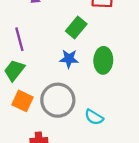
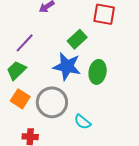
purple line: (19, 39) -> (25, 43), turned 50
blue star: (69, 59) -> (67, 66), size x1.6

